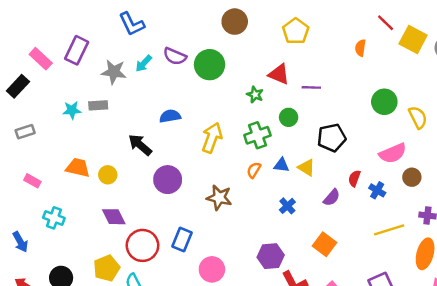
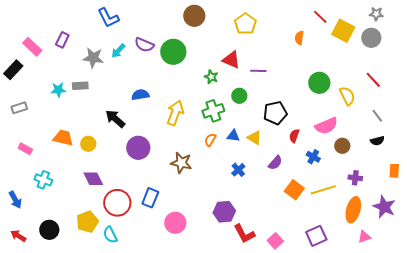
purple rectangle: (77, 50) -> (62, 40), size x0.7
red semicircle: (354, 178) -> (294, 136), moved
orange square: (324, 244) -> (294, 190), moved

